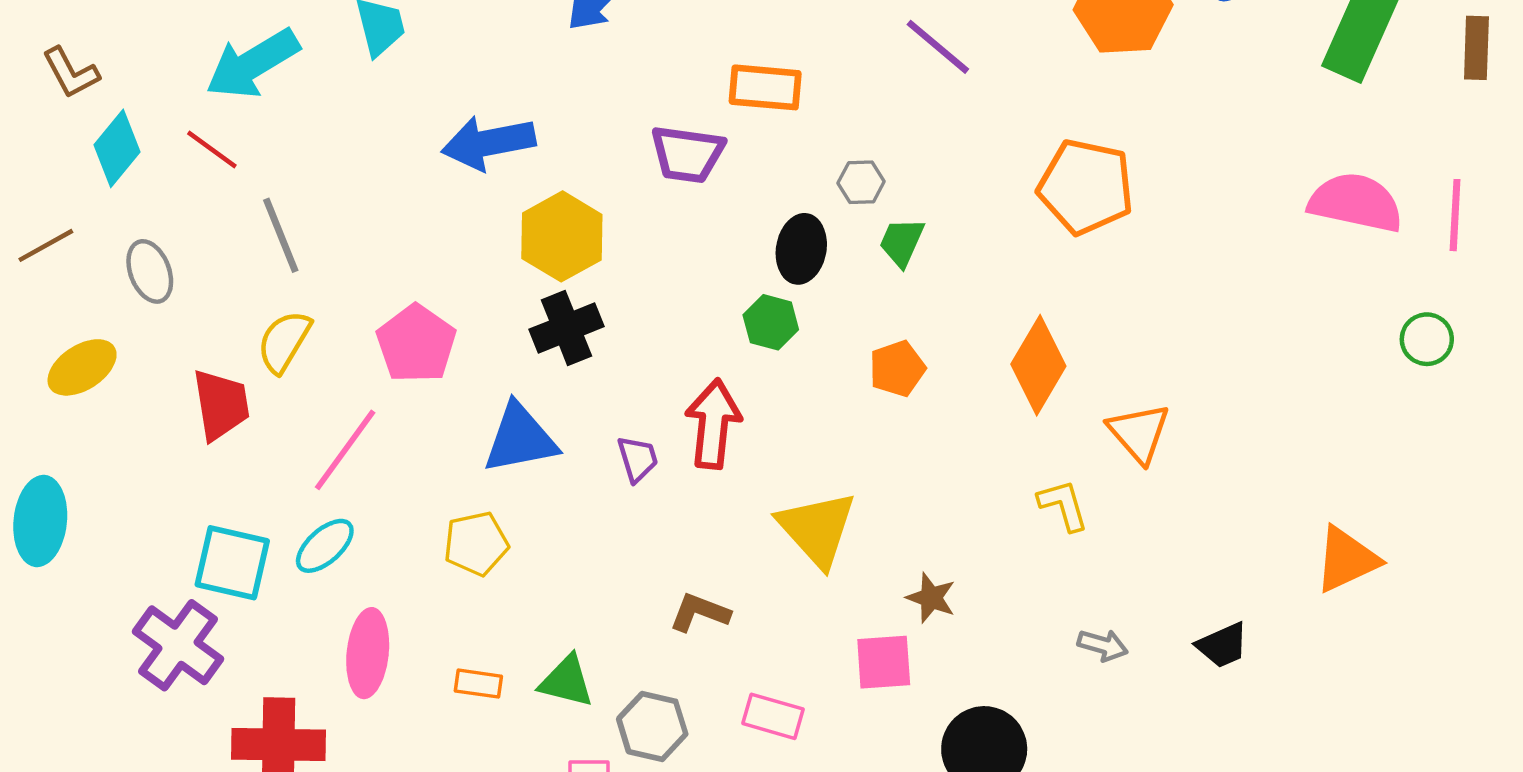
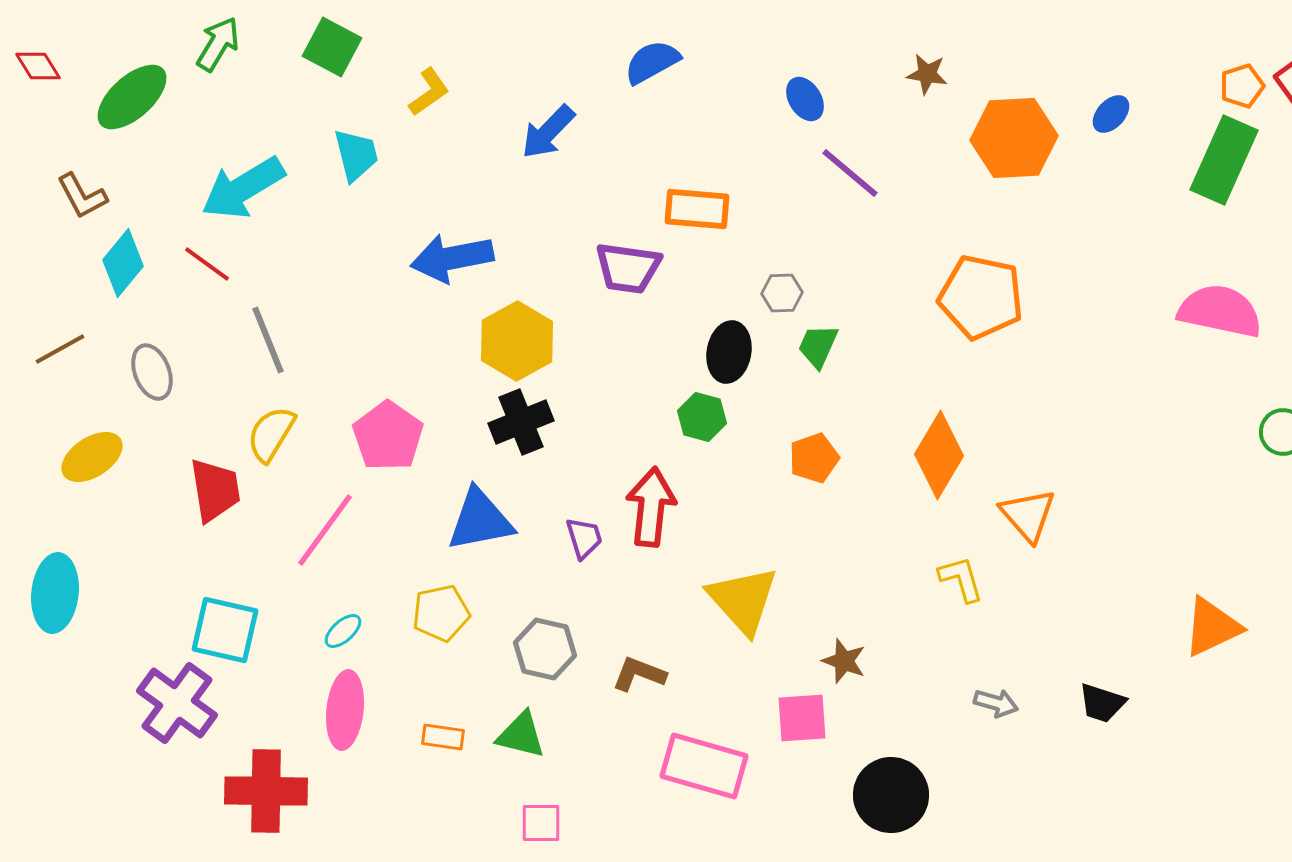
cyan ellipse: (325, 546) -> (343, 631), moved, size x0.7
black trapezoid: (1222, 645) -> (1102, 703), turned 42
pink rectangle: (773, 716) -> (704, 766), size x1.6
gray hexagon: (652, 726) -> (545, 649), moved

